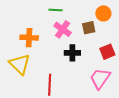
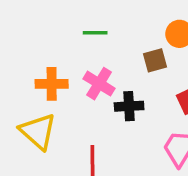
pink cross: (63, 29) -> (99, 84), moved

